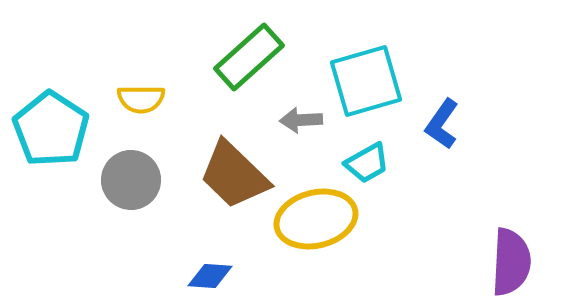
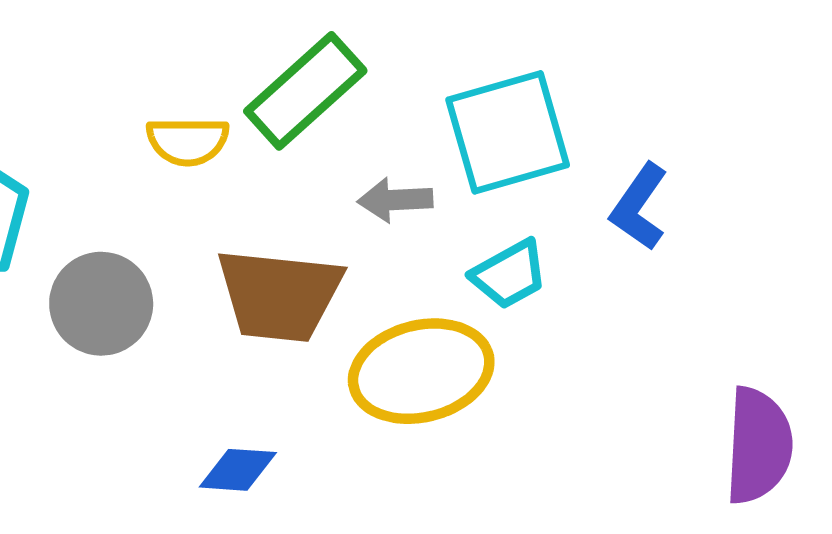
yellow semicircle: (141, 99) -> (188, 141), moved
brown trapezoid: (234, 175) -> (279, 295), turned -38

